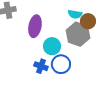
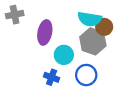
cyan semicircle: (75, 14) -> (90, 19), size x1.5
blue circle: (61, 64) -> (86, 75), moved

